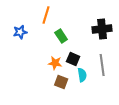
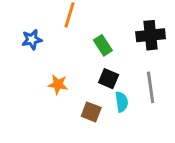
green rectangle: (61, 36) -> (103, 45), moved
orange star: (55, 63) -> (58, 84), moved

